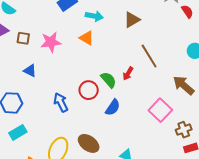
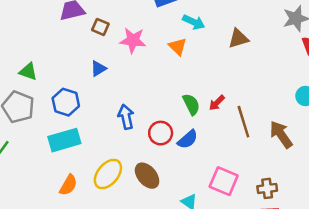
brown line: (149, 56) -> (243, 122), moved
blue triangle: (30, 71) -> (98, 69), turned 48
red circle: (89, 90) -> (161, 133), moved
pink square: (160, 110) -> (224, 181), moved, turned -35
cyan rectangle: (18, 132) -> (64, 140), size x1.4

